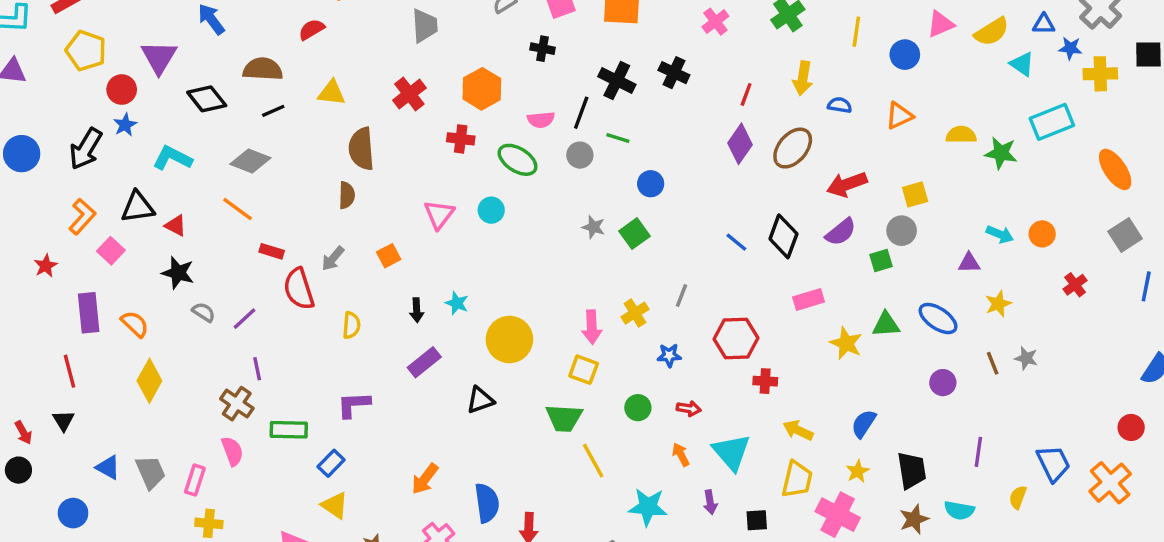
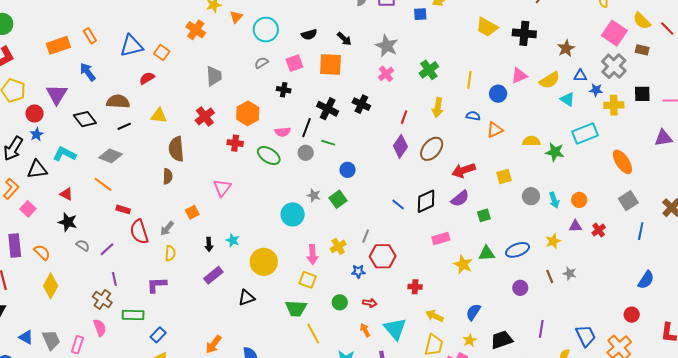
blue semicircle: (840, 105) -> (473, 116), moved
black triangle: (138, 207) -> (37, 169), moved
cyan circle: (491, 210) -> (293, 214), moved, size x1.5
gray circle: (902, 231) -> (531, 196), moved
cyan arrow: (1000, 234) -> (554, 200), turned 49
black diamond: (783, 236) -> (426, 201), turned 45
gray arrow: (333, 258) -> (167, 228), moved
purple triangle: (969, 263) -> (575, 226), moved
blue ellipse: (938, 319) -> (517, 250), turned -55
red hexagon: (736, 339) -> (383, 256), moved
purple L-shape: (354, 405) -> (157, 285), moved
black trapezoid: (912, 470) -> (502, 340), turned -100

